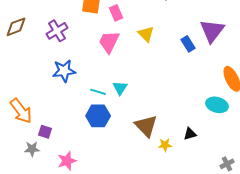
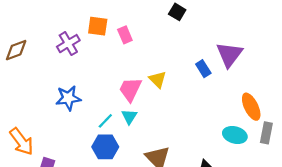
purple cross: (57, 31) -> (68, 44), moved
yellow triangle: (146, 34) -> (158, 79), moved
pink trapezoid: (109, 42) -> (130, 89), moved
cyan line: (98, 92) -> (105, 121), turned -63

